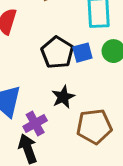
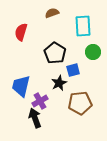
blue square: (82, 53) -> (73, 70), moved

